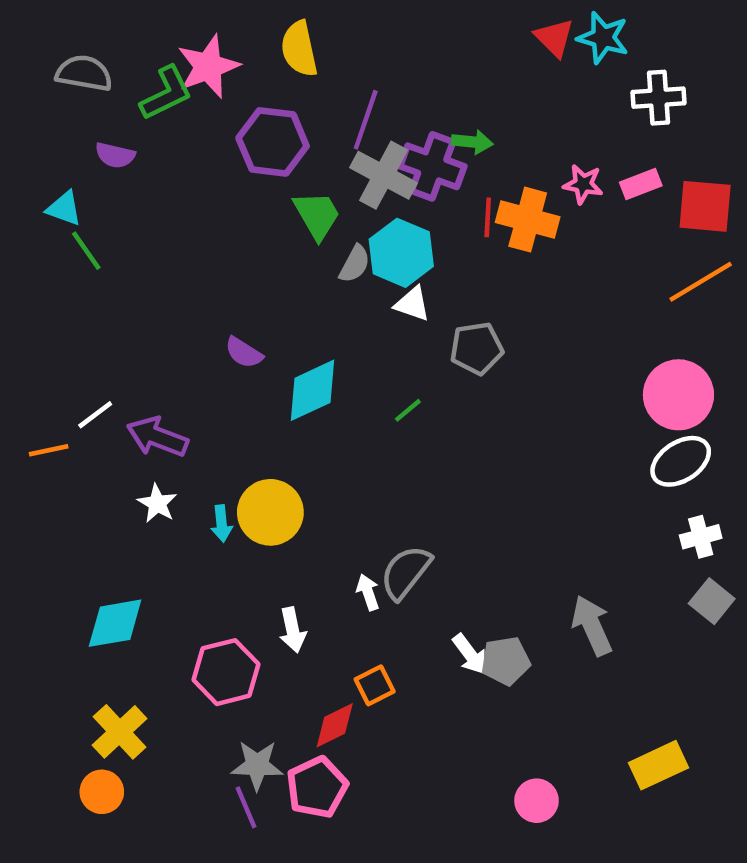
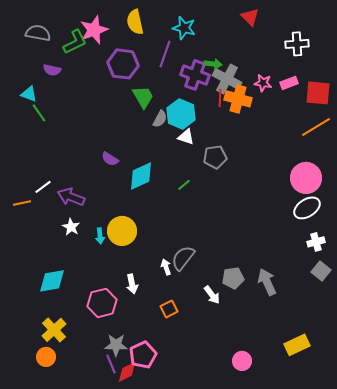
cyan star: (603, 38) -> (184, 28), moved
gray cross: (383, 175) -> (227, 79), moved
gray pentagon: (505, 661) -> (233, 278), moved
red diamond: (335, 725) -> (127, 372), moved

